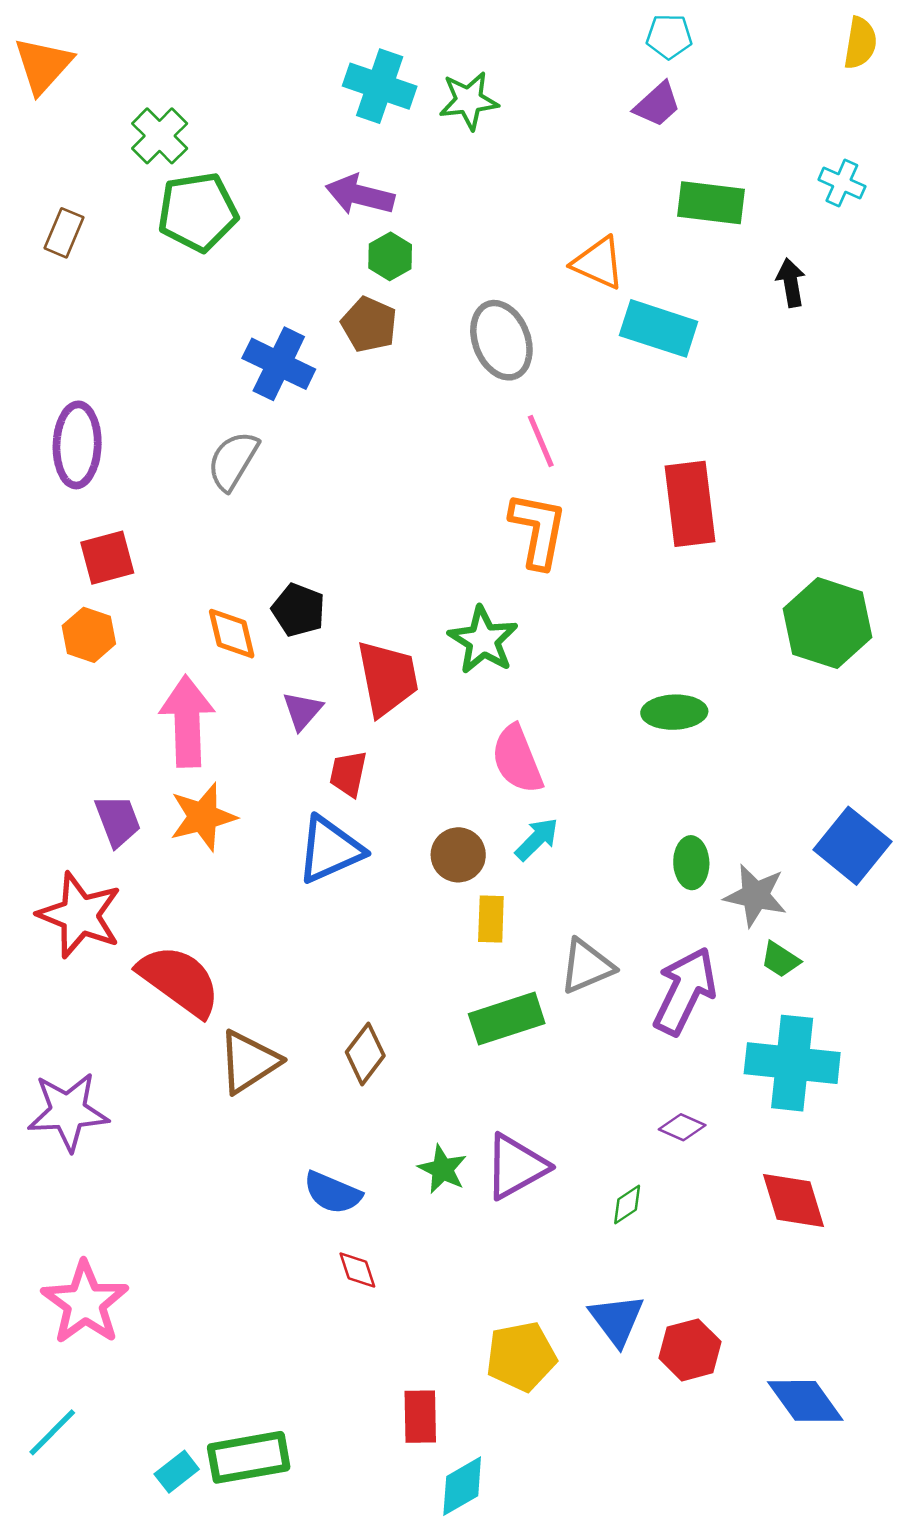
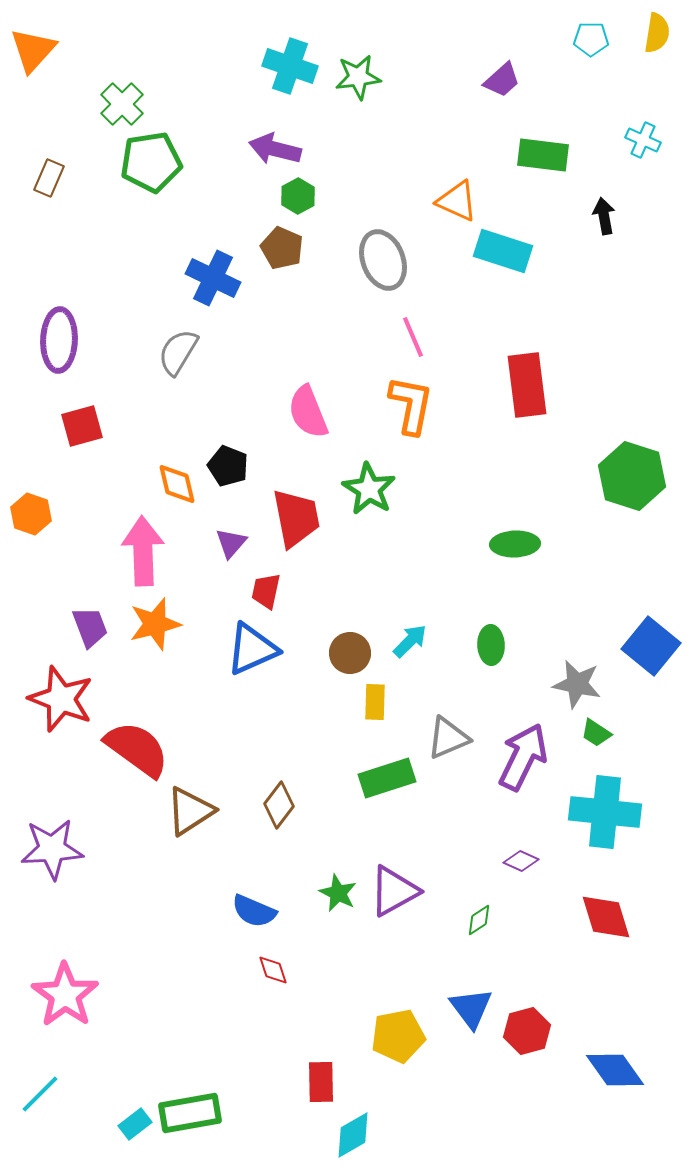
cyan pentagon: (669, 36) -> (591, 39), moved
orange hexagon: (89, 635) -> (31, 514), moved
pink semicircle: (517, 759) -> (308, 412), moved
green ellipse: (691, 863) -> (491, 645), moved

